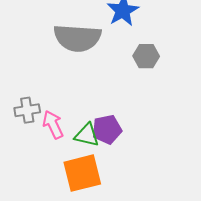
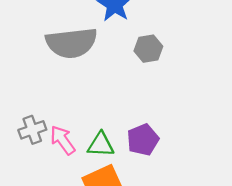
purple pentagon: (107, 129) -> (143, 140), moved

